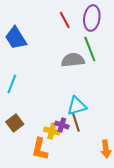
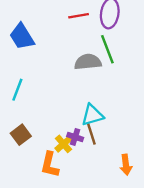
red line: (65, 20) -> (79, 16), turned -72
yellow cross: (52, 131) -> (64, 144), turned 35

